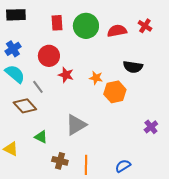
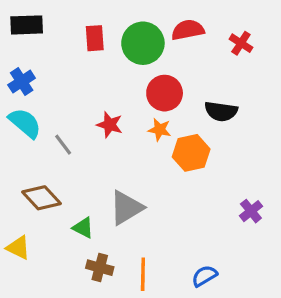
red semicircle: (117, 31) -> (188, 30), moved
red circle: (49, 56) -> (165, 93), moved
brown diamond: (25, 106) -> (42, 198), moved
green triangle: (41, 137) -> (83, 228), moved

